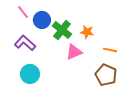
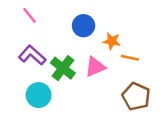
blue circle: (42, 20) -> (84, 26), moved
green cross: (62, 30) -> (63, 68), moved
orange line: (110, 50) -> (130, 58), moved

